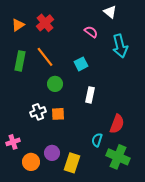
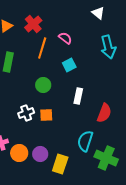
pink semicircle: (91, 32) -> (65, 38), moved
orange line: (45, 57) -> (42, 48), moved, turned 55
red semicircle: (117, 124) -> (104, 113), moved
cyan semicircle: (97, 140) -> (85, 141), size x1.5
orange circle: (31, 162) -> (19, 153), moved

